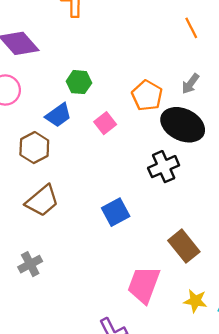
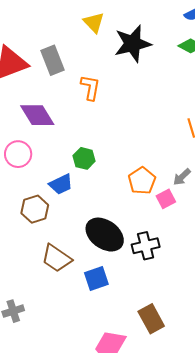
pink square: (105, 123) -> (166, 199), moved
black ellipse: (183, 125) -> (105, 235), moved
brown trapezoid: (42, 201) -> (57, 258), moved, turned 64

